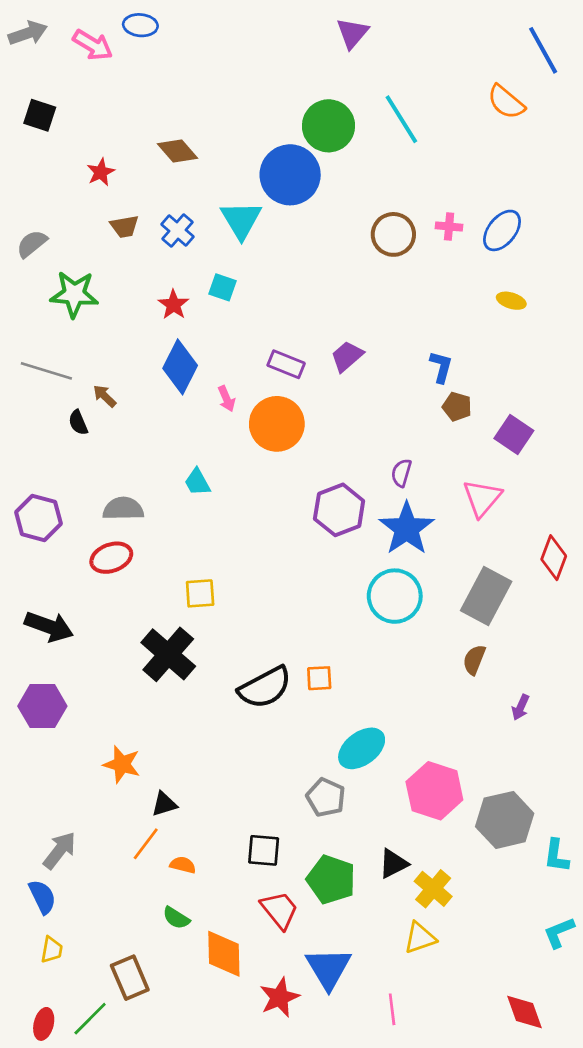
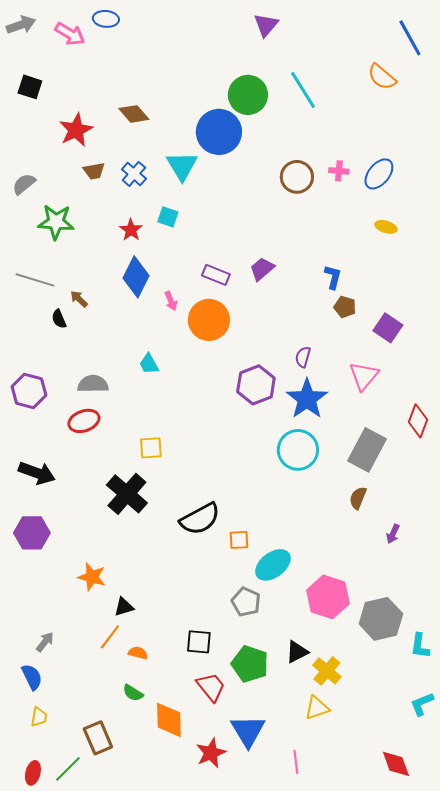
red star: (101, 172) -> (76, 130), size x1.6
orange square: (319, 678) -> (239, 540), moved
gray arrow: (60, 850) -> (45, 642), size x0.7

